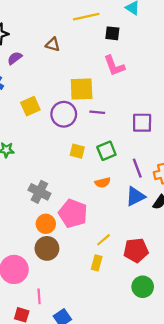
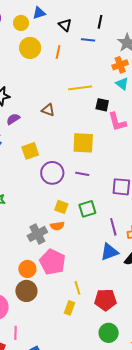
pink L-shape: (114, 66) -> (117, 122), moved
yellow square: (82, 89) -> (83, 143), moved
yellow square: (30, 106) -> (30, 151), moved
orange semicircle: (103, 183) -> (57, 226), moved
gray cross: (39, 192) -> (37, 234), moved, turned 30
yellow line: (103, 240) -> (77, 288), turned -72

